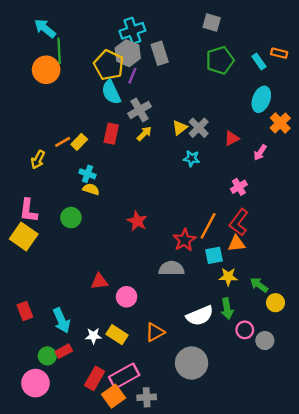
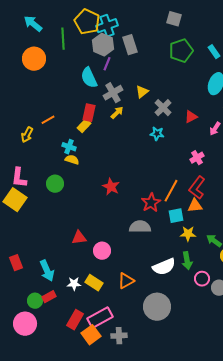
green line: (59, 51) -> (63, 39), moved
yellow pentagon: (109, 65) -> (87, 22), moved
yellow triangle: (180, 128) -> (142, 92), moved
yellow rectangle: (79, 142) -> (84, 126), moved

